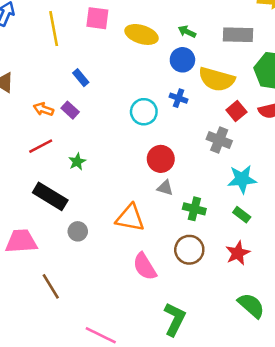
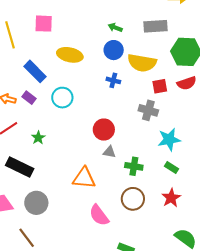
yellow ellipse: (142, 34) -> (70, 55), moved
blue rectangle: (81, 78) -> (35, 71), size x1.6
red square: (236, 111) -> (160, 86), turned 35
cyan circle: (144, 112) -> (62, 98), moved
gray circle: (78, 231) -> (36, 203), moved, size x1.5

